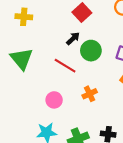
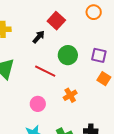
black arrow: (73, 38) -> (39, 37), moved

